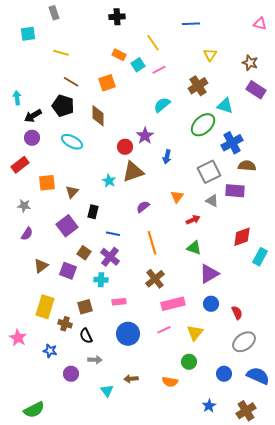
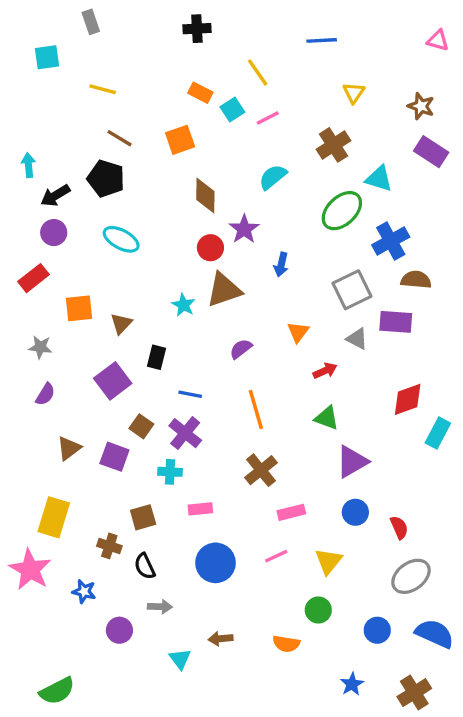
brown diamond: (98, 116) -> (205, 195), moved
pink rectangle: (173, 304) -> (291, 512), size x0.7
yellow rectangle: (45, 307) -> (54, 517), moved
pink star: (18, 338) -> (30, 570), size x1.4

